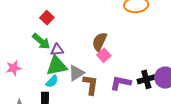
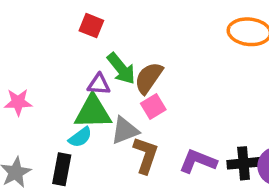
red square: (47, 18) -> (91, 26), turned -32
green arrow: (41, 41) -> (121, 69), moved
brown semicircle: (99, 42) -> (149, 78), moved
pink square: (104, 55) -> (153, 106), moved

